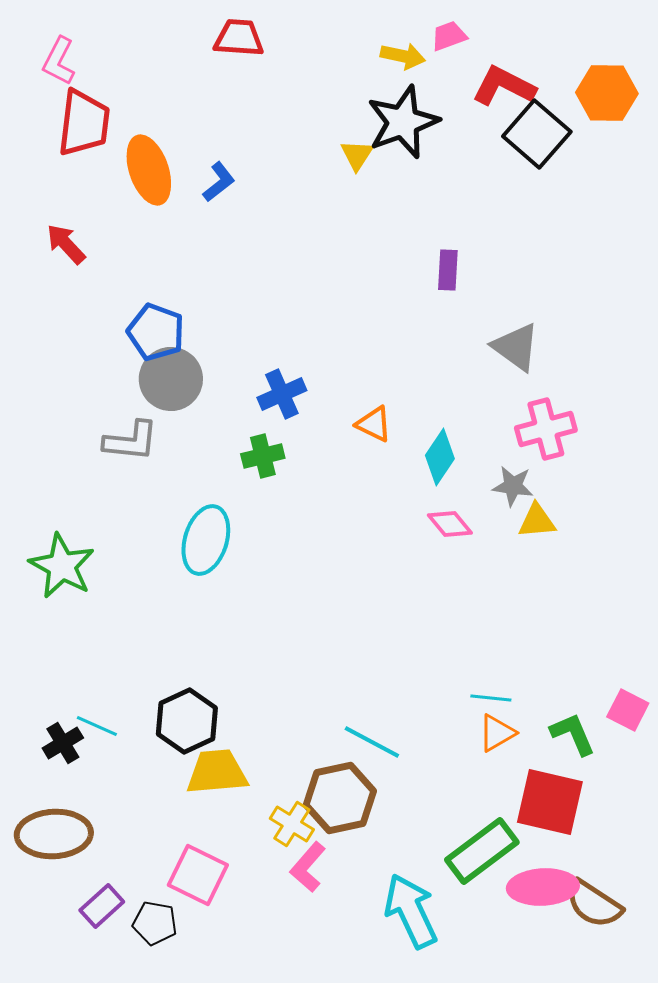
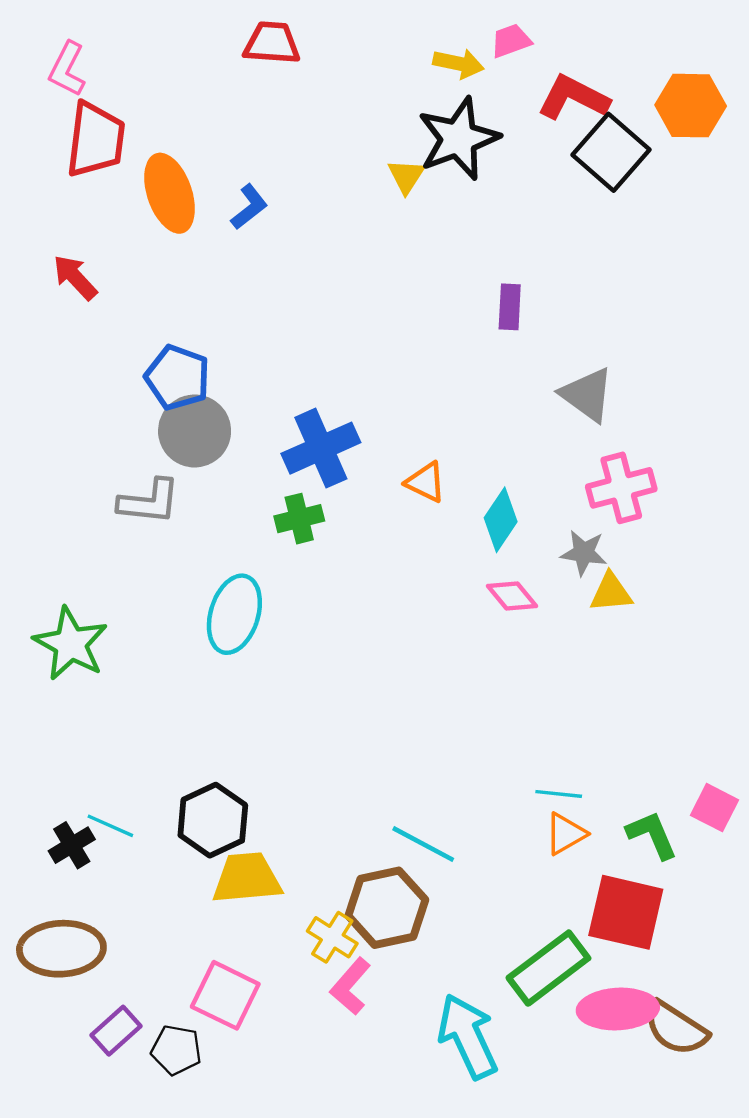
blue cross: (282, 394) -> (321, 448), size x1.4

